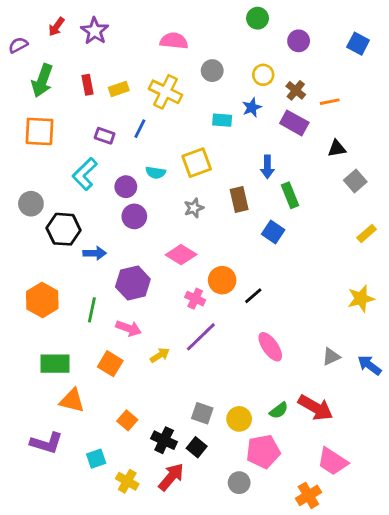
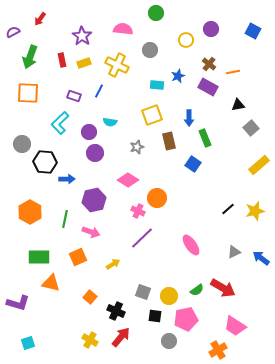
green circle: (258, 18) -> (156, 13), moved
purple star: (95, 31) -> (82, 36), moved
yellow circle: (263, 75) -> (186, 40), moved
yellow square: (197, 163) -> (152, 115), moved
yellow rectangle: (367, 233) -> (259, 165), size x1.5
black line: (253, 296) -> (228, 209), moved
yellow arrow: (160, 355) -> (113, 264), moved
orange square: (110, 364) -> (78, 257), turned 36
purple L-shape: (47, 443) -> (18, 303), moved
black square: (197, 447) -> (155, 316), moved, turned -32
cyan square: (96, 459) -> (28, 343), moved

